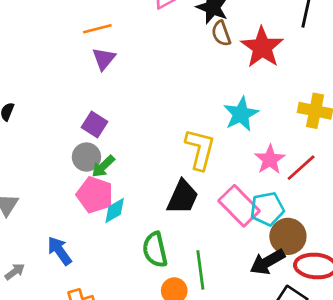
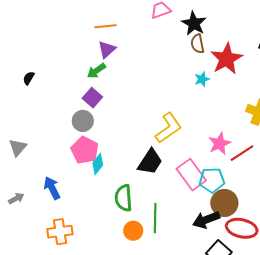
cyan star: (241, 114) -> (202, 79), moved, size x0.6
yellow L-shape: (200, 149) -> (168, 128), turned 32
green arrow: (103, 166) -> (96, 71), moved
cyan diamond: (115, 210) -> (98, 164), turned -30

